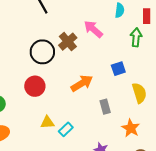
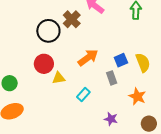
blue square: (118, 69) -> (121, 60), moved
yellow triangle: (47, 122) -> (59, 78), moved
cyan rectangle: (66, 129) -> (83, 94), moved

